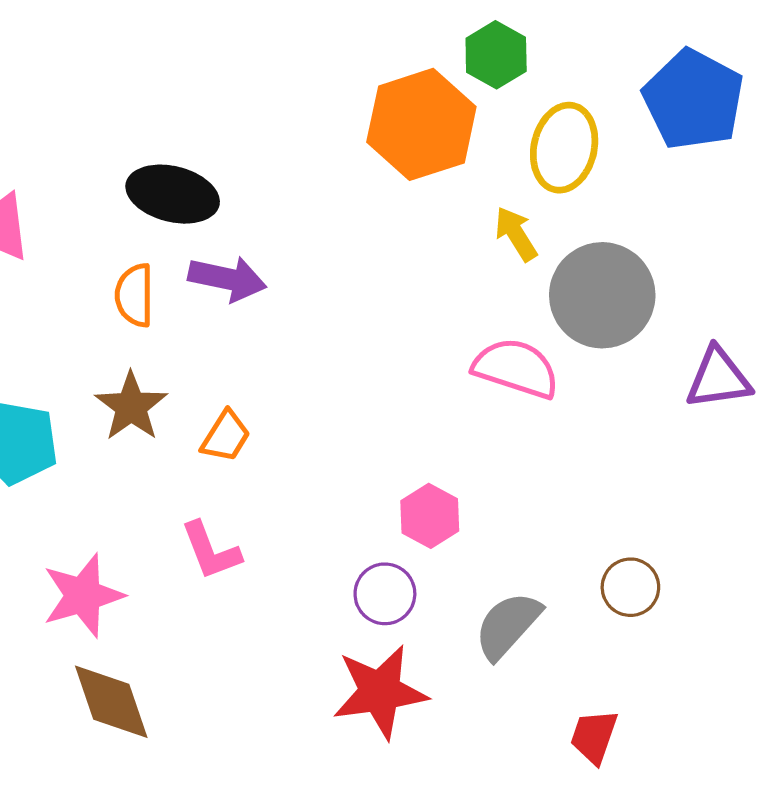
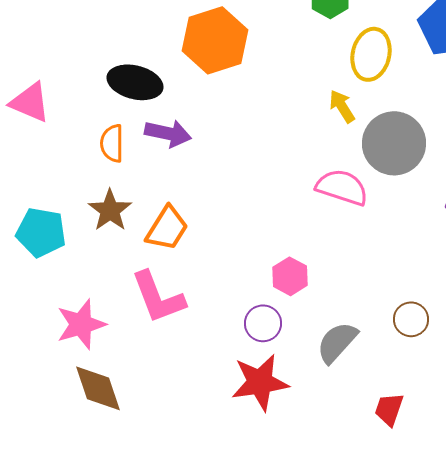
orange hexagon: (421, 124) -> (215, 40), moved
orange trapezoid: (226, 436) -> (167, 228), size x1.4
pink L-shape: (211, 551) -> (158, 297), size x1.5

